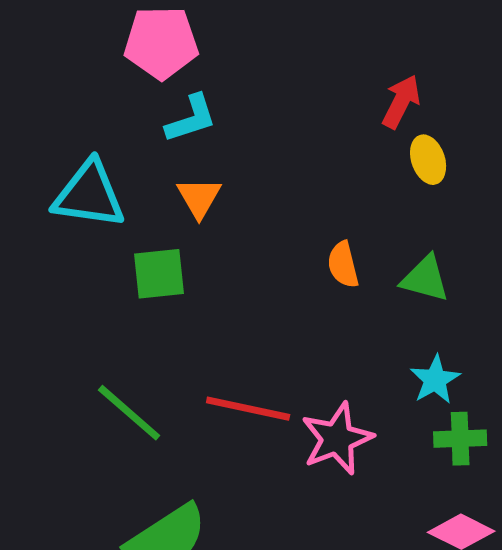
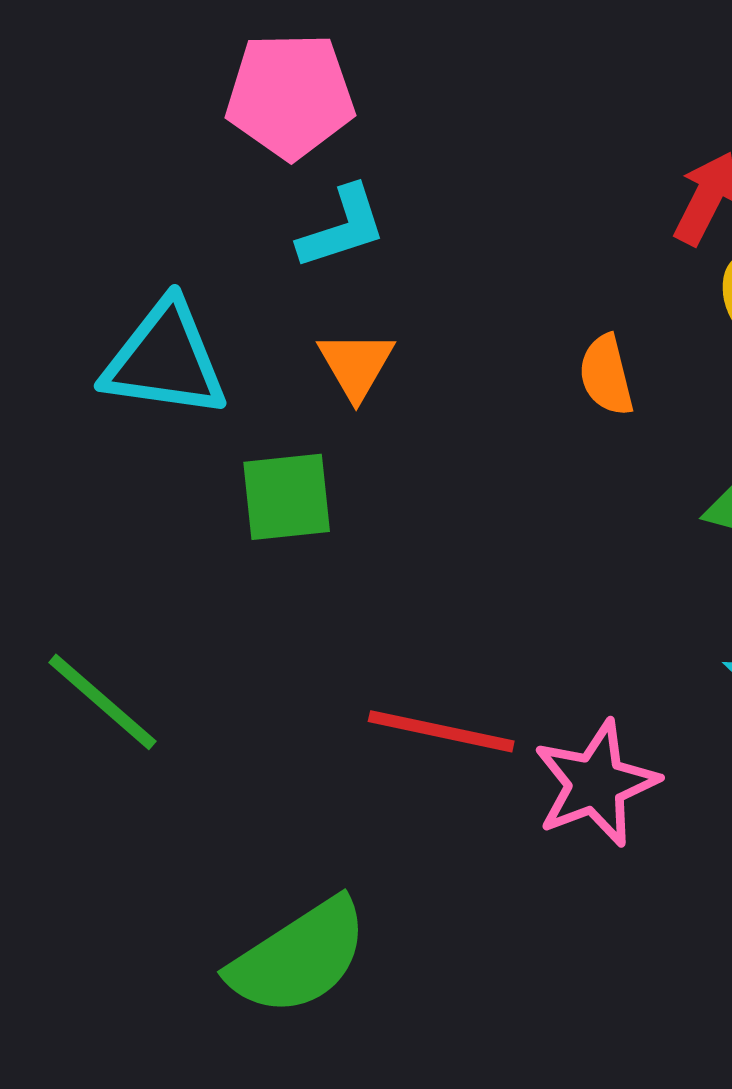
orange semicircle: (343, 265) -> (606, 375), moved
green line: (129, 413) -> (102, 702), moved

